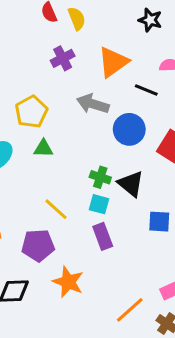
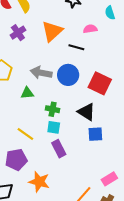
gray arrow: (93, 104) -> (41, 73), moved
green triangle: (43, 148) -> (27, 93), moved
black triangle: (131, 184) -> (86, 112), moved

